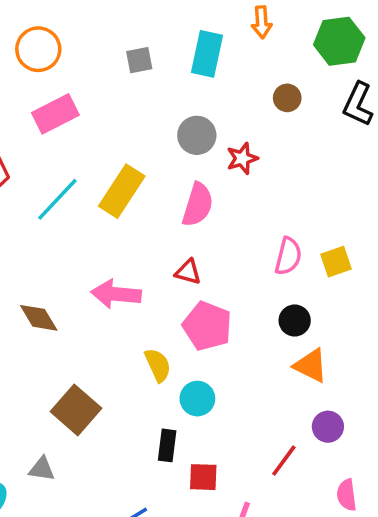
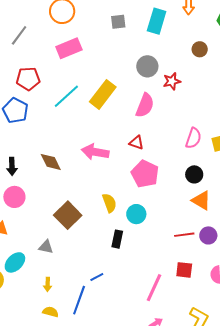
yellow semicircle: (158, 365) -> (109, 203), moved
red line: (284, 461) -> (184, 235), moved, turned 42
red square: (203, 477) -> (184, 270), moved

